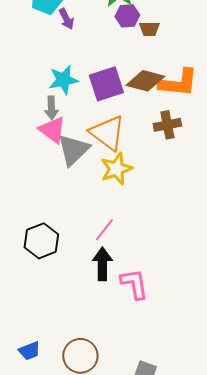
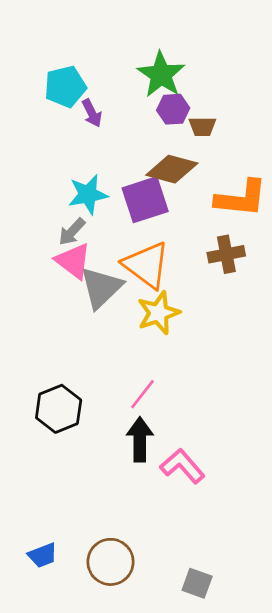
brown diamond: (145, 81) -> (172, 169), moved
gray arrow: (51, 108) -> (72, 232), turned 45
pink L-shape: (134, 284) -> (182, 466), turned -32

